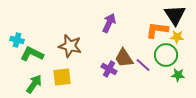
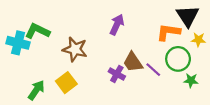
yellow star: (177, 37) -> (198, 40), moved
cyan cross: (17, 40) -> (18, 43), size x1.5
green L-shape: (32, 54) -> (37, 31), moved
yellow square: (62, 77) -> (66, 83), turned -30

